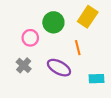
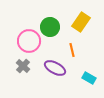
pink circle: (30, 38) -> (29, 41), size x1.5
cyan rectangle: (97, 79) -> (89, 78), turned 32

